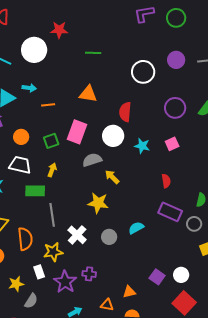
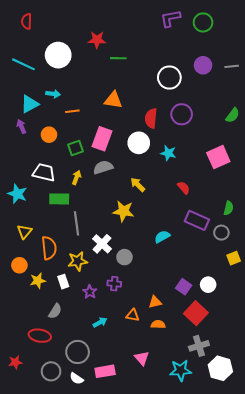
red star: (59, 30) -> (97, 40), moved
purple circle: (175, 108) -> (182, 114), moved
orange circle: (21, 137) -> (49, 135), moved
pink square: (172, 144) -> (218, 157), moved, size x1.6
gray semicircle: (92, 160) -> (103, 167), moved
red semicircle: (166, 181) -> (184, 188), moved, turned -32
gray circle: (109, 237) -> (124, 257), moved
purple star: (65, 282) -> (90, 292), size x0.6
yellow star: (16, 284) -> (38, 281), moved
red square: (184, 303) -> (196, 313), moved

